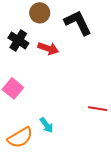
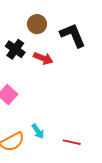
red line: (98, 109) -> (72, 142), moved

